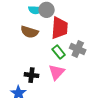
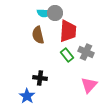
brown semicircle: (29, 32) -> (38, 35), turned 60
pink triangle: (57, 72) -> (89, 85), moved

